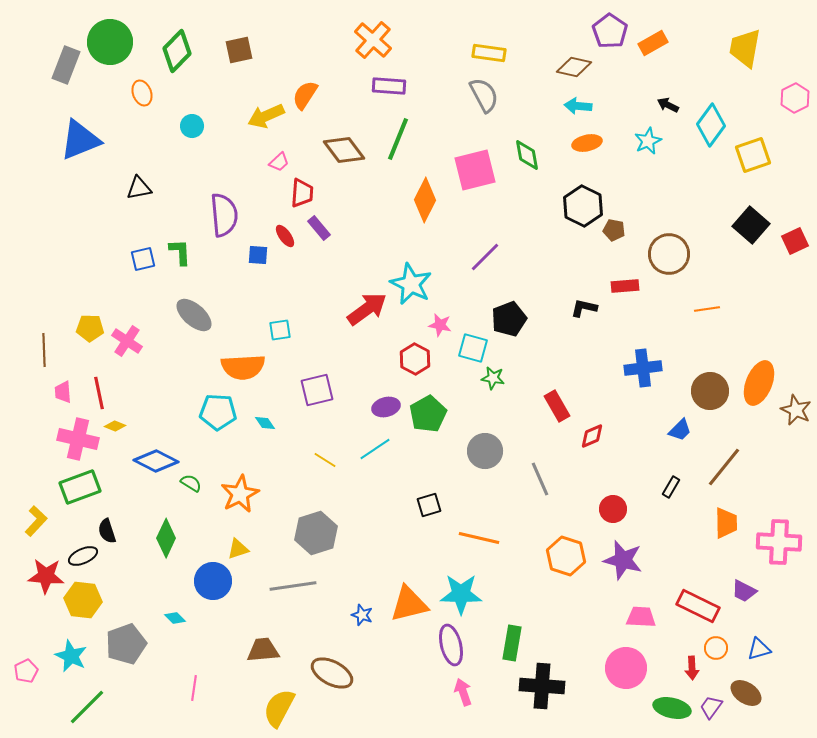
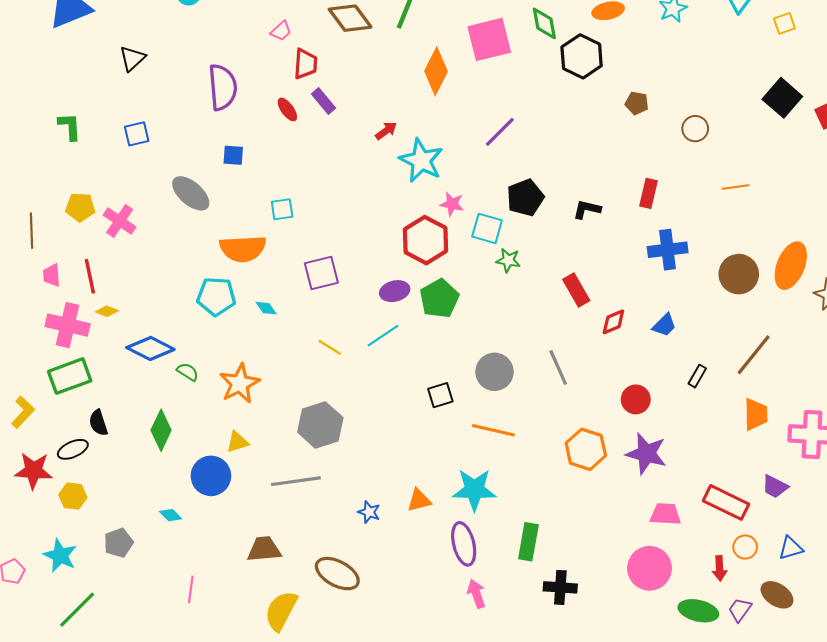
yellow square: (753, 155) -> (784, 23), size x0.6
black triangle: (139, 188) -> (132, 59), turned -32
black hexagon: (583, 206) -> (582, 56), moved
green L-shape: (180, 252) -> (70, 126), moved
brown circle: (669, 254) -> (695, 129), size x0.6
blue square: (258, 255) -> (233, 155), moved
red rectangle: (625, 286) -> (648, 193), moved, turned -72
black L-shape: (584, 308) -> (587, 209), moved
red arrow: (367, 309) -> (386, 131), moved, size x0.5
red hexagon: (415, 359) -> (425, 240), size x1.4
blue trapezoid: (680, 430) -> (664, 325), moved
gray circle: (485, 451) -> (494, 372), moved
yellow hexagon: (83, 600) -> (73, 496), size x0.7
orange triangle: (409, 604) -> (419, 500), size x0.6
gray pentagon: (126, 644) -> (119, 543), size x0.7
black cross: (542, 686) -> (560, 587), size x0.7

